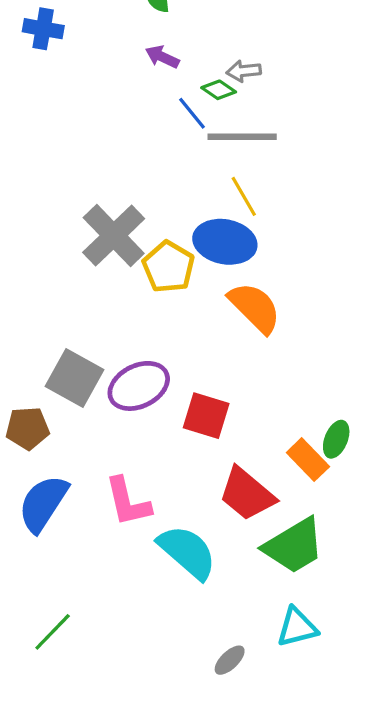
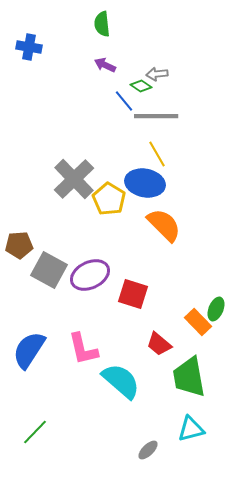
brown pentagon: (27, 428) -> (19, 245), moved
red trapezoid: (247, 494) -> (159, 344), size x0.7
green trapezoid: (294, 546) -> (189, 377), turned 111

